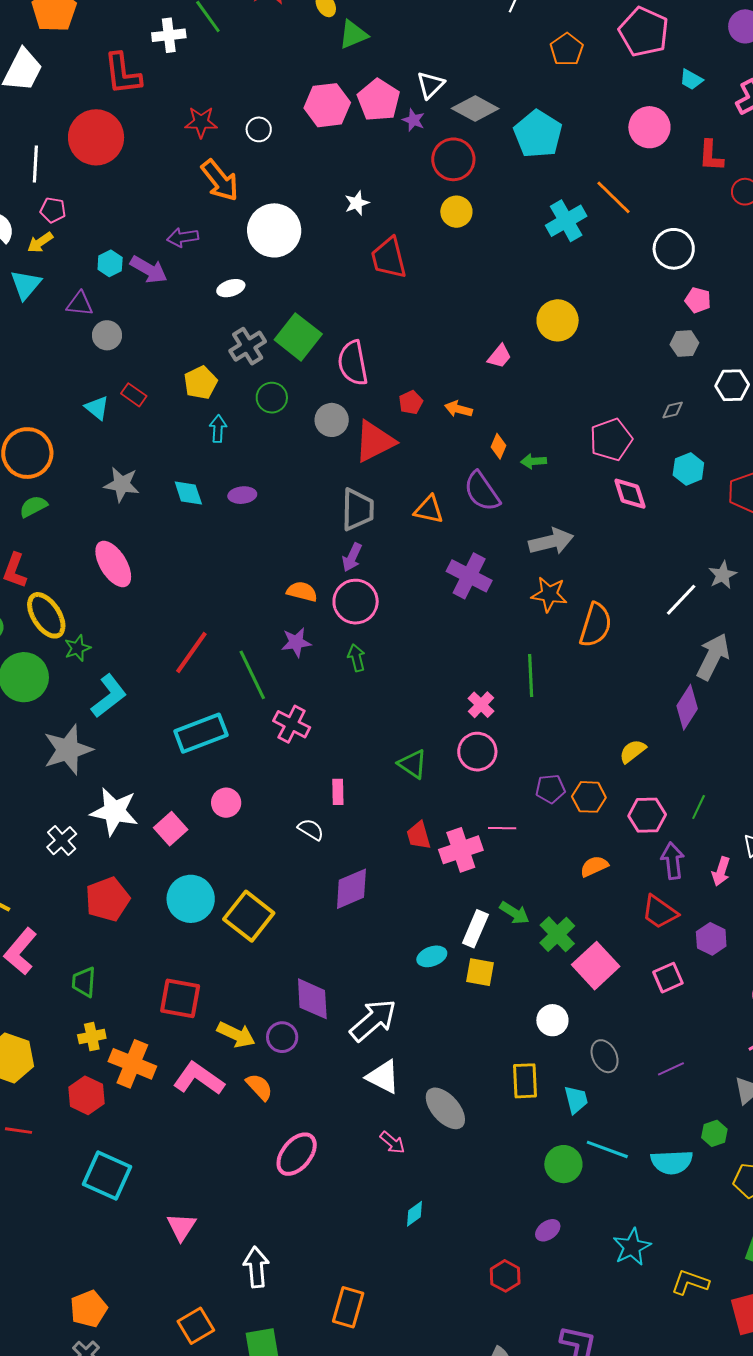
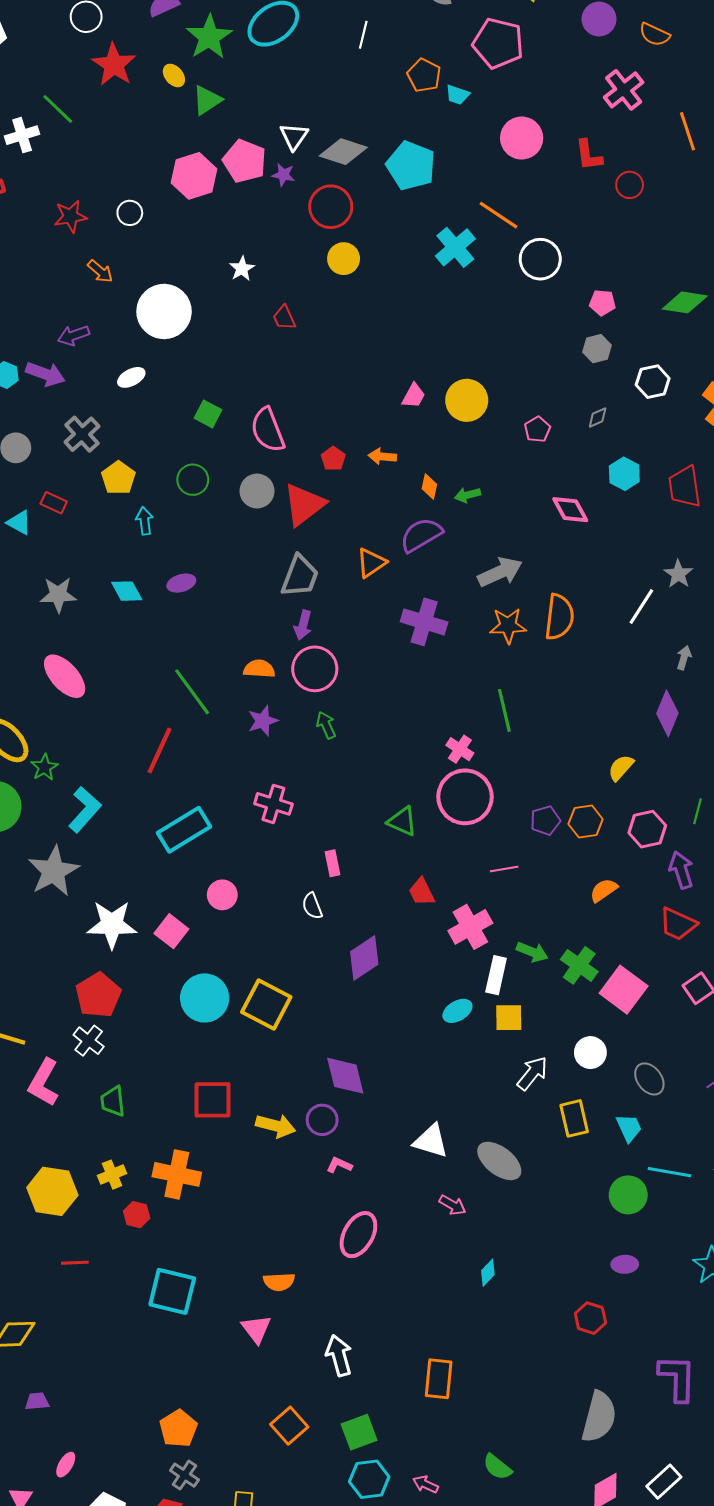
cyan trapezoid: (691, 79) -> (457, 95), moved
orange arrow: (220, 180) -> (100, 271), size x0.6
white circle: (674, 249) -> (540, 259), moved
red trapezoid: (389, 258) -> (284, 318), size x0.6
yellow circle: (558, 320) -> (467, 400), moved
green square: (298, 337) -> (208, 414), size x0.6
gray cross: (248, 346) -> (82, 434), moved
pink pentagon: (611, 440) -> (537, 429), moved, size x0.6
purple semicircle: (482, 491) -> (421, 535), turned 105
gray trapezoid: (358, 510) -> (300, 576), turned 30
orange triangle: (429, 510) -> (371, 563), turned -36
orange semicircle: (596, 625) -> (559, 617), moved
gray arrow: (713, 657) -> (684, 658), size x0.5
green line: (252, 675) -> (192, 692), moved
pink circle: (477, 752) -> (465, 797), size x1.4
white semicircle: (311, 829) -> (312, 906), turned -132
white cross: (62, 841) -> (89, 1041), moved
pink cross: (461, 850) -> (470, 927), moved
red pentagon: (108, 899) -> (98, 995), moved
white arrow: (373, 1020) -> (532, 1073), moved, size x0.7
yellow cross: (92, 1037) -> (112, 1175), moved
pink L-shape: (199, 1079) -> (339, 1165), moved, size x0.5
orange semicircle: (259, 1087) -> (279, 1282), moved, turned 140
red hexagon: (87, 1095) -> (137, 1215), size x0.7
purple ellipse: (548, 1230) -> (625, 1264), turned 45

